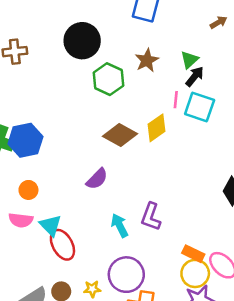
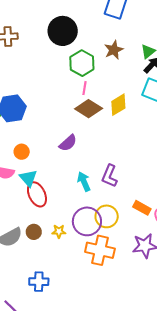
pink line: (176, 100) -> (84, 88), moved
orange circle: (28, 190) -> (22, 152), moved
yellow circle: (195, 273) -> (107, 216), moved

